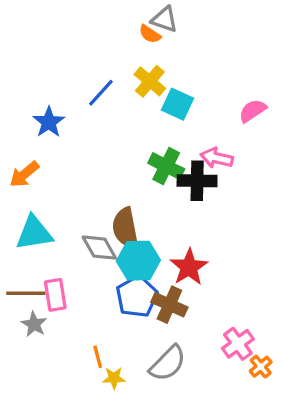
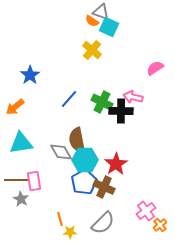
blue line: (101, 93) -> (69, 99), moved
cyan square: (178, 104) -> (109, 27), moved

